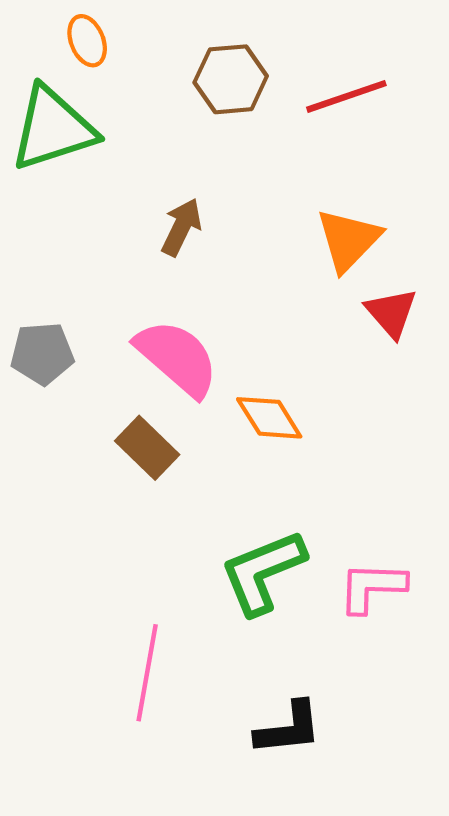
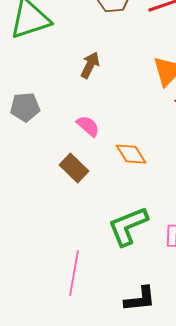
gray pentagon: (42, 354) -> (25, 107), moved
pink semicircle: (177, 358) -> (88, 126), size x0.6

